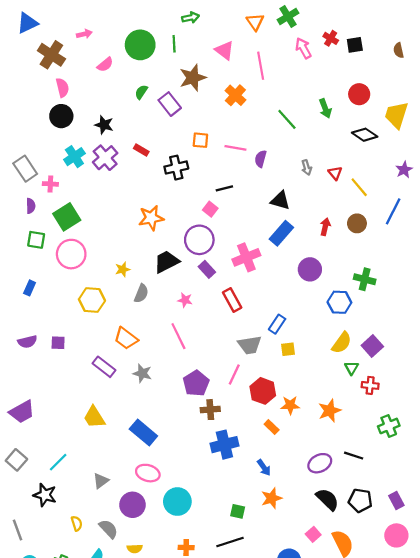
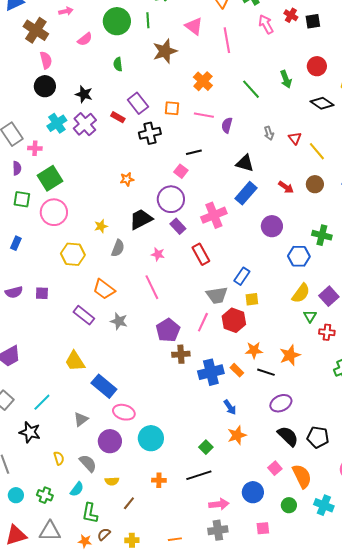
green semicircle: (141, 92) -> (118, 64), turned -40
orange cross: (235, 95) -> (203, 81), moved
purple rectangle: (170, 104) -> (138, 103), moved
orange star: (151, 218) -> (127, 179), size x0.6
red arrow: (325, 227) -> (286, 187), turned 112
red hexagon: (263, 391) -> (234, 320), moved
blue rectangle: (143, 433) -> (104, 386), moved
blue cross: (224, 445) -> (211, 372), moved
black line: (354, 456) -> (266, 372), moved
green square: (238, 511) -> (206, 447), turned 32

